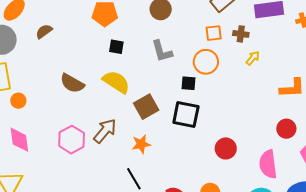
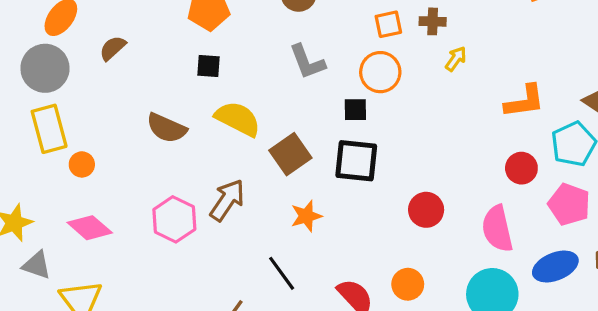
black square: (116, 47) -> (209, 66), moved
pink diamond: (19, 140) -> (90, 228), turned -36
orange star: (141, 144) -> (306, 216), moved

